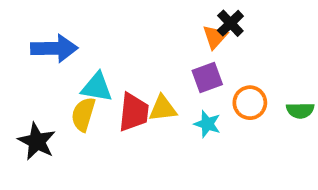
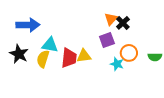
black cross: (230, 23) -> (123, 23), moved
cyan star: (207, 124) -> (117, 64), moved
black star: (37, 141) -> (19, 54), moved

